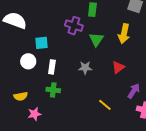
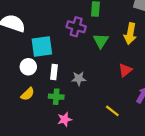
cyan square: (41, 43) -> (42, 47), size x1.5
gray star: (85, 68) -> (79, 78), moved
yellow semicircle: (21, 96) -> (28, 94), moved, turned -32
pink star: (34, 114) -> (65, 119), moved

